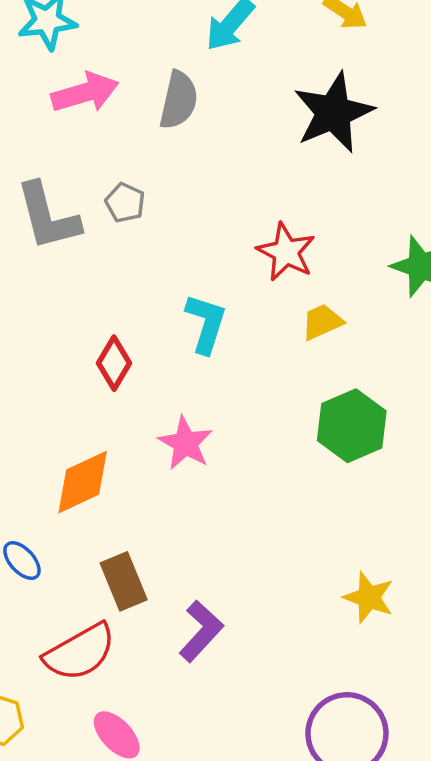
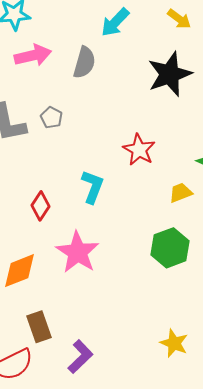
yellow trapezoid: (322, 322) -> (181, 193), moved
pink star: (185, 443) -> (78, 252), size x1.4

